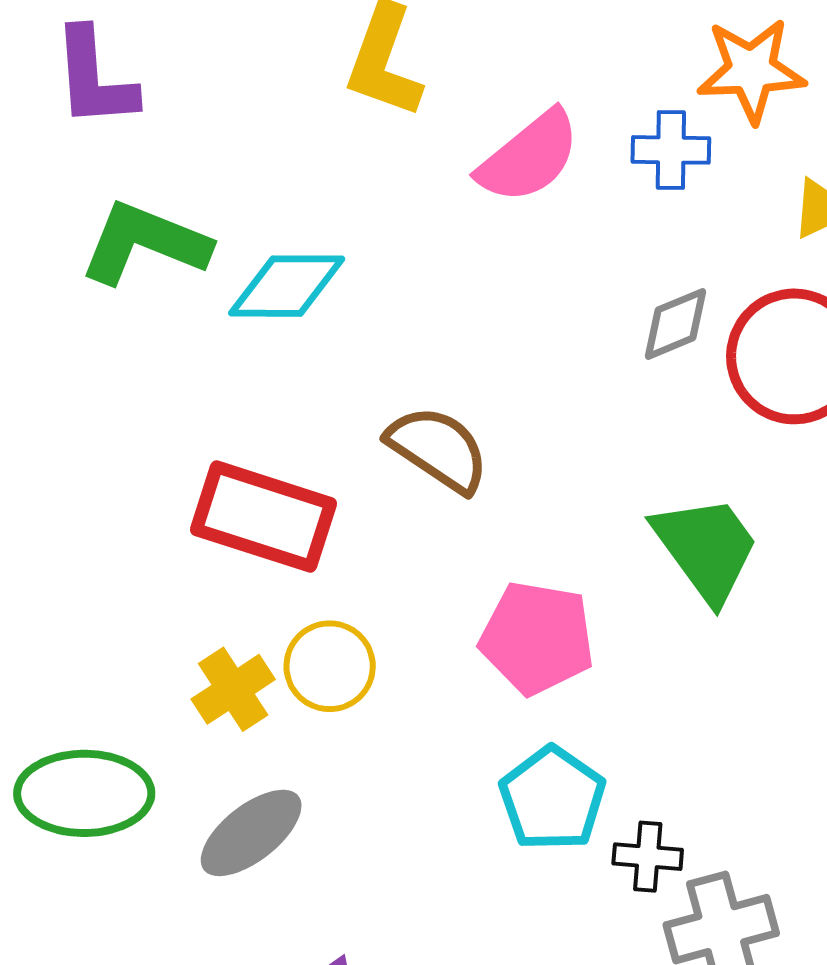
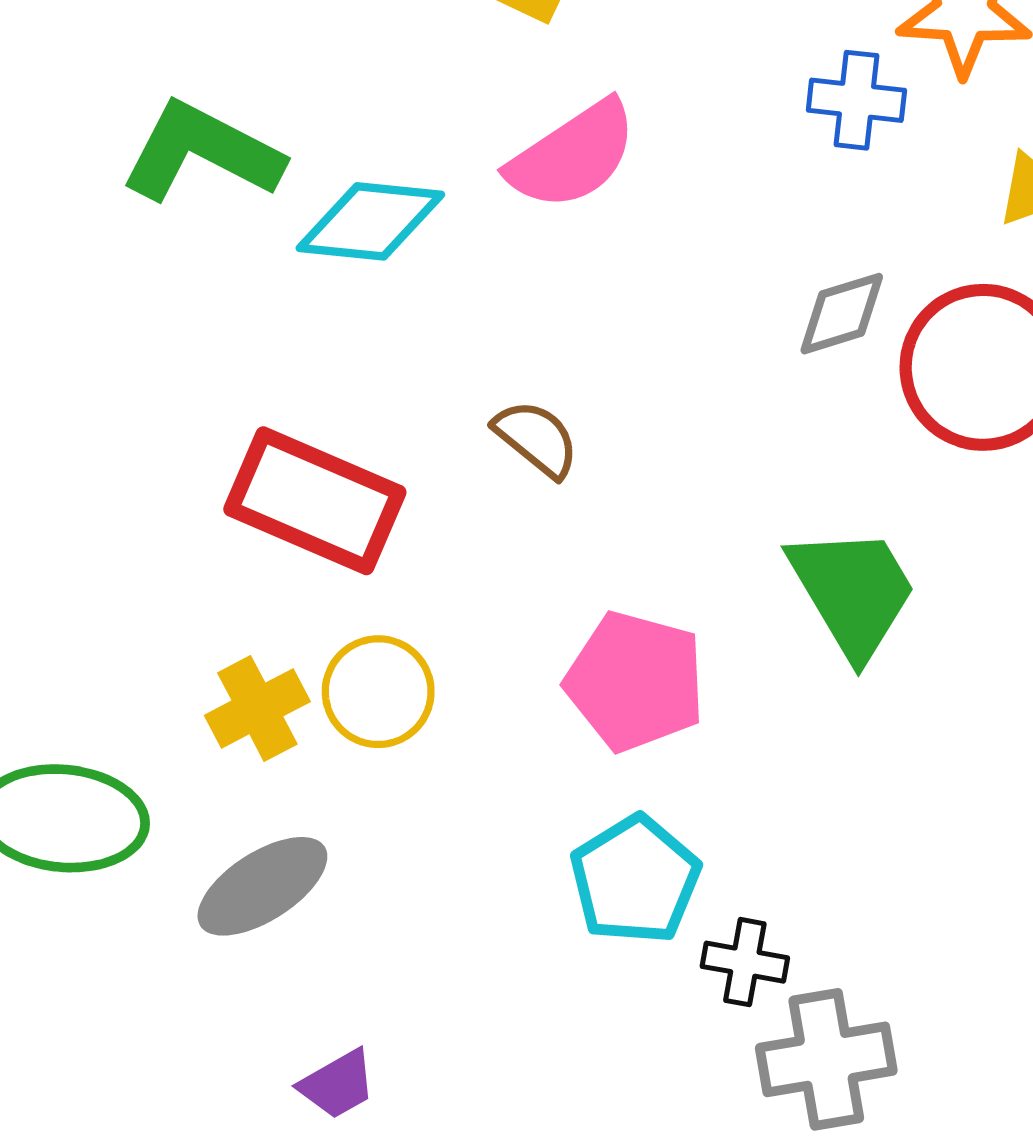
pink semicircle: (529, 157) -> (573, 155), moved
brown semicircle: (438, 449) -> (536, 439), size x0.7

